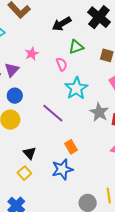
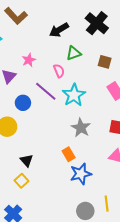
blue circle: (15, 96) -> (23, 103), moved
gray star: (99, 112) -> (81, 128), moved
purple line: (53, 113) -> (46, 91), moved
blue star: (62, 169) -> (81, 174), moved

